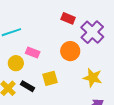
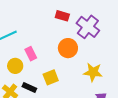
pink rectangle: (33, 53) -> (31, 54), turned 48

